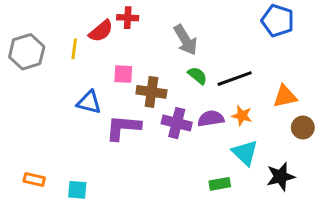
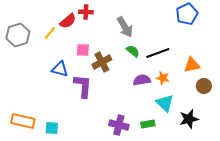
blue pentagon: (278, 21) -> (187, 14), turned 30
yellow line: (74, 49) -> (50, 33), turned 32
brown cross: (151, 92) -> (102, 62), turned -36
purple cross: (177, 123) -> (119, 125), moved
purple L-shape: (123, 128) -> (83, 86), turned 90
orange rectangle: (34, 179) -> (23, 121), size x1.6

